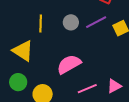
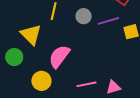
pink semicircle: (69, 64) -> (59, 56), moved, turned -35
green circle: (18, 82) -> (14, 57), moved

